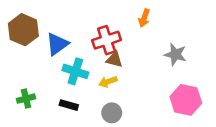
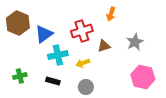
gray star: (175, 54) -> (135, 42), turned 30
brown triangle: (114, 60) -> (104, 46), moved, turned -32
cyan cross: (75, 71) -> (58, 55), turned -30

